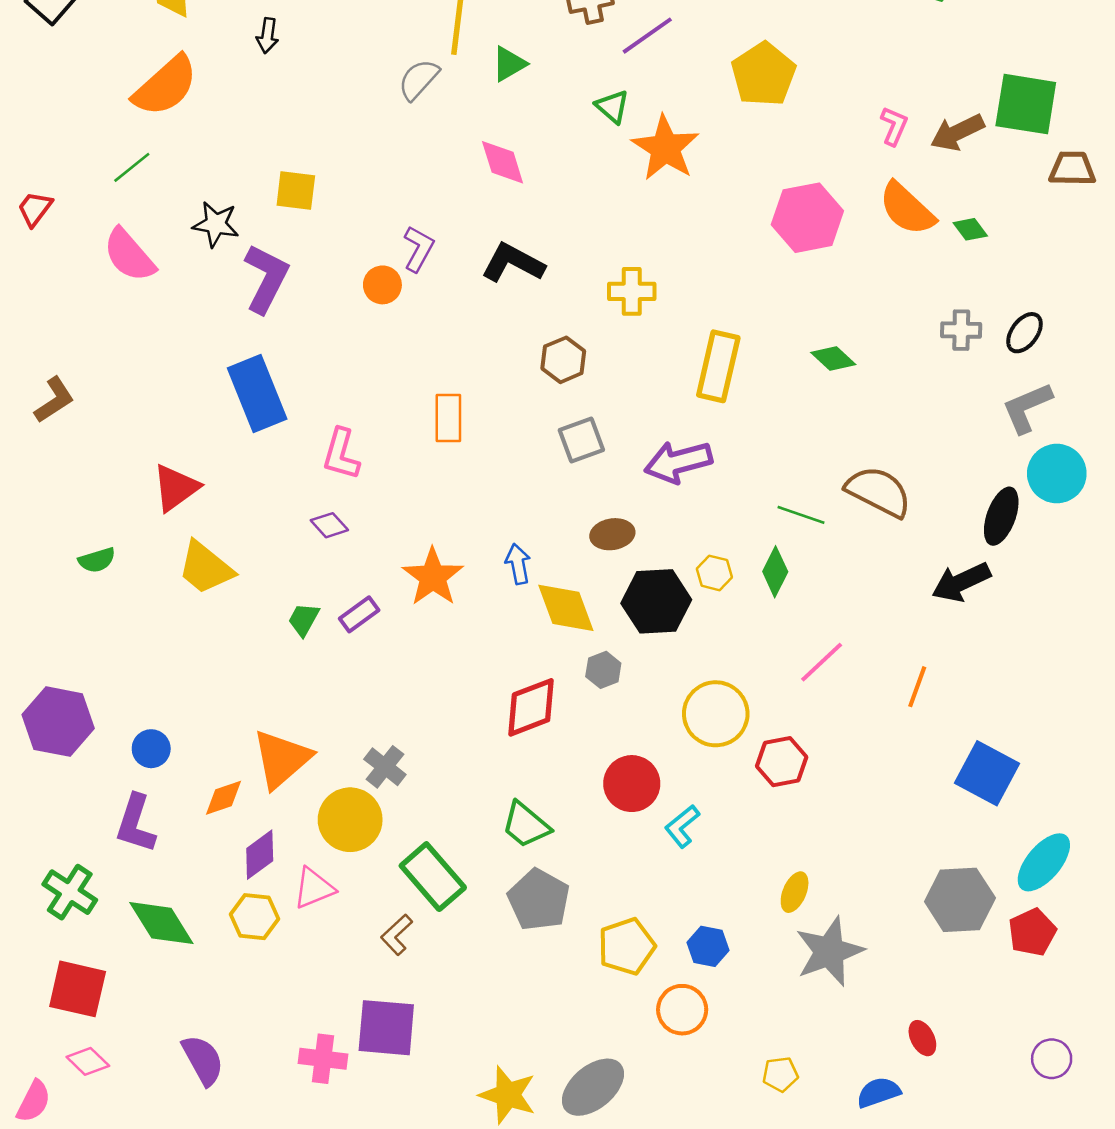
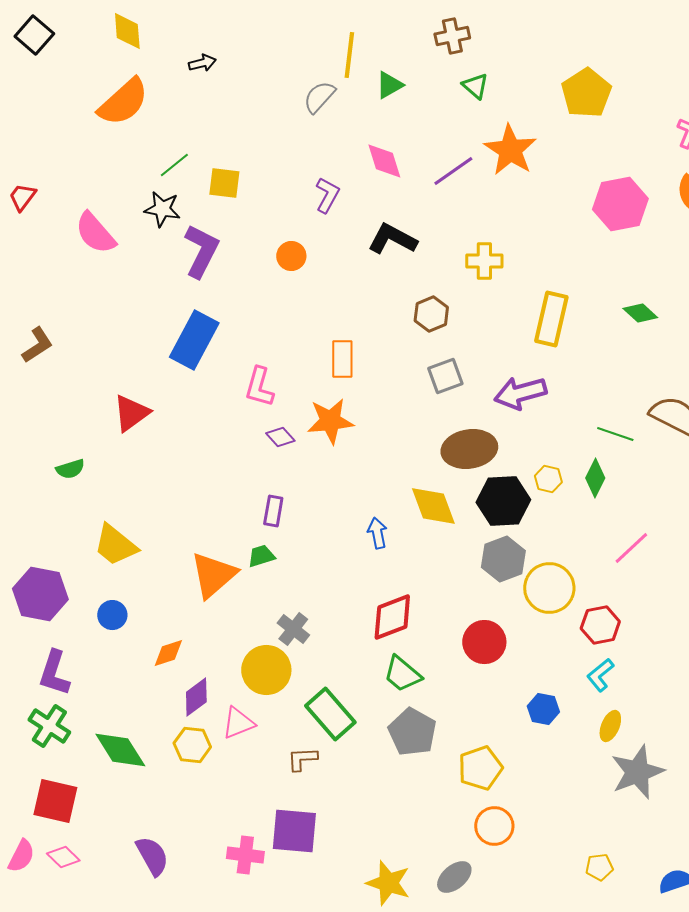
black arrow: (267, 36) -> (202, 63), turned -112
purple line: (647, 36) -> (453, 171), moved
green triangle: (612, 107) -> (475, 86), moved
green line: (132, 167) -> (174, 165), moved
purple L-shape: (419, 249) -> (327, 195), moved
blue rectangle: (257, 393) -> (194, 340), turned 50
purple diamond: (329, 525) -> (280, 437), moved
brown ellipse: (612, 534) -> (469, 449), size x1.6
blue arrow: (518, 564) -> (377, 533), moved
yellow trapezoid: (205, 568) -> (115, 545), moved
orange star: (433, 577) -> (330, 421), moved, turned 30
purple rectangle: (359, 614) -> (273, 511), turned -44
green trapezoid: (304, 619) -> (261, 556), moved, turned 44
gray hexagon: (603, 670) -> (503, 559), moved, size x1.6
red diamond: (531, 707) -> (392, 617), moved
orange triangle: (282, 759) -> (213, 575), moved
purple L-shape: (136, 824) -> (54, 673), moved
cyan L-shape: (682, 826) -> (600, 675), moved
brown L-shape: (397, 935) -> (302, 759), turned 40
blue hexagon: (708, 946) -> (543, 709), moved
orange circle: (682, 1010) -> (494, 826), moved
gray ellipse: (593, 1087) -> (454, 877), size x0.7
pink semicircle: (34, 1101) -> (21, 856), moved

